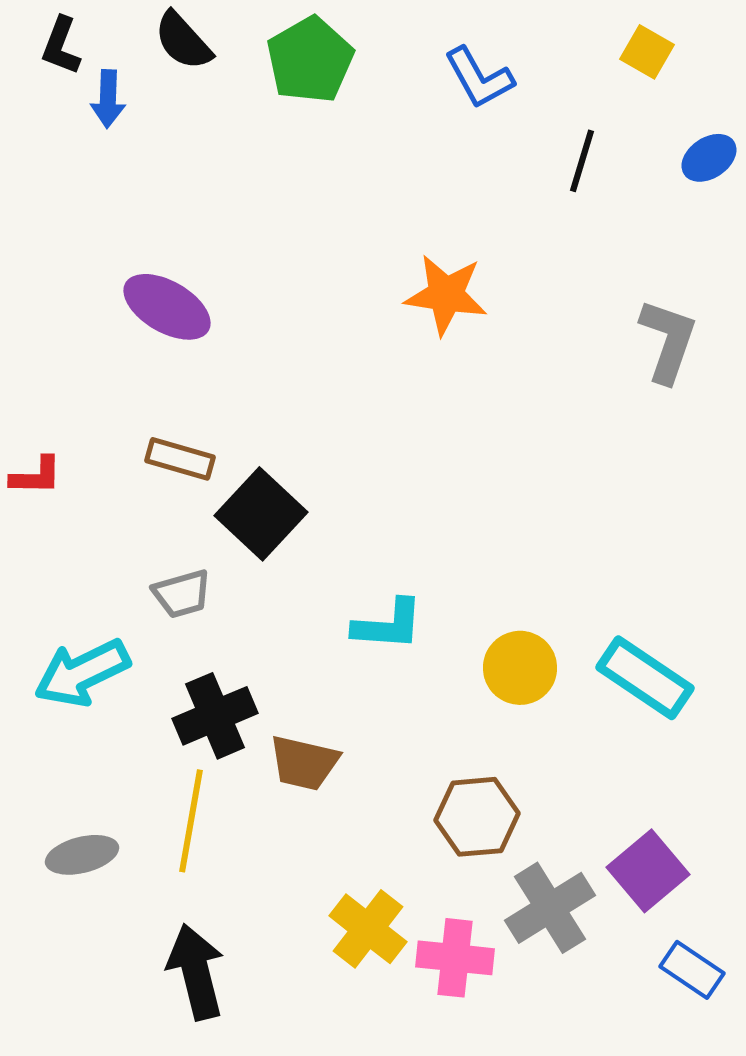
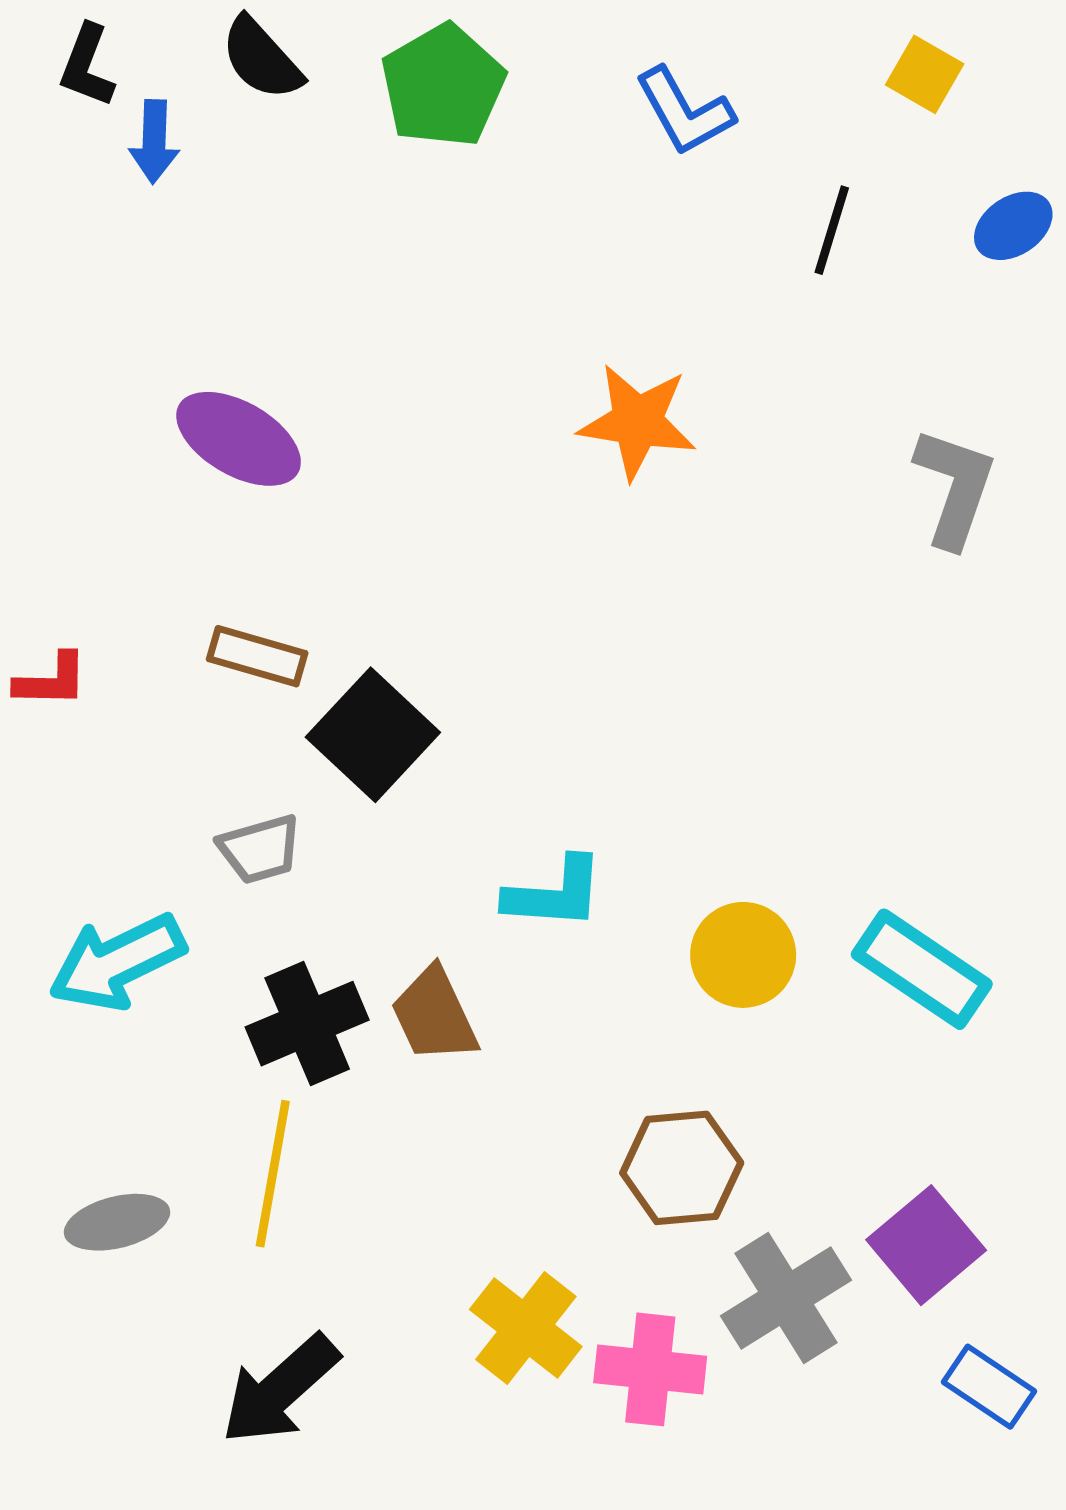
brown trapezoid: (304, 763) -> (434, 1015), moved, turned 52
black arrow: (196, 972) -> (280, 1389), turned -118

